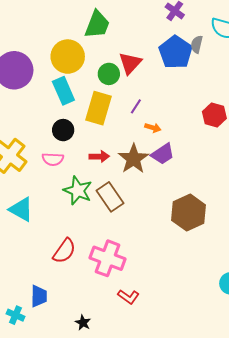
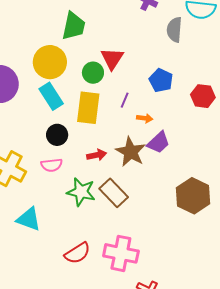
gray semicircle: (197, 44) -> (174, 30), size x1.4
blue pentagon: (176, 52) -> (161, 80), moved, size x0.7
red semicircle: (64, 251) -> (77, 253), turned 32

